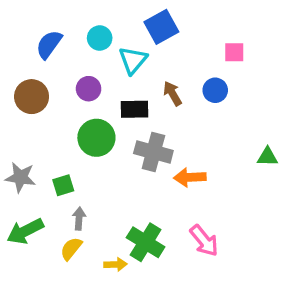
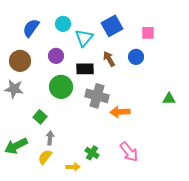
blue square: (161, 27) -> (112, 26), moved
gray star: (20, 177) -> (14, 89), moved
green square: (63, 185) -> (40, 117), turned -32
green cross: (146, 242) -> (92, 153), size x0.6

